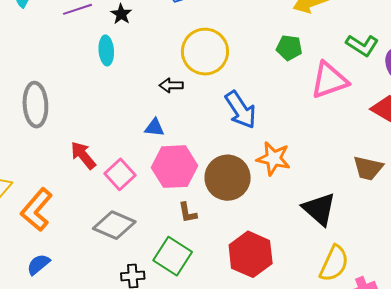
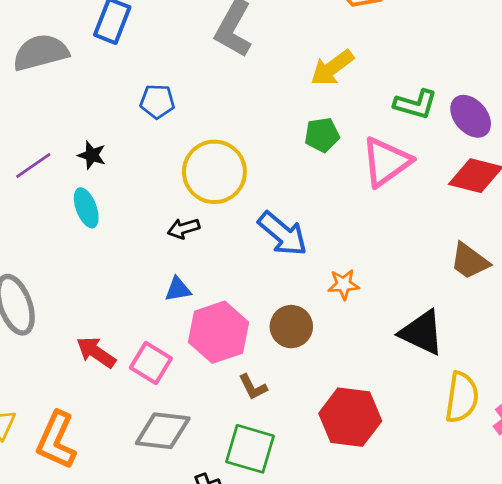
orange star: (273, 159) -> (344, 284), size x0.7
brown trapezoid: (368, 168) -> (470, 261), turned 40
brown circle: (228, 178) -> (291, 327), size x0.7

